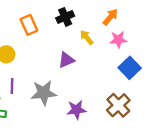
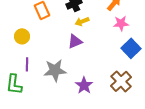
yellow arrow: (87, 37) -> (82, 21), moved, turned -72
purple star: (76, 110) -> (84, 85), turned -30

